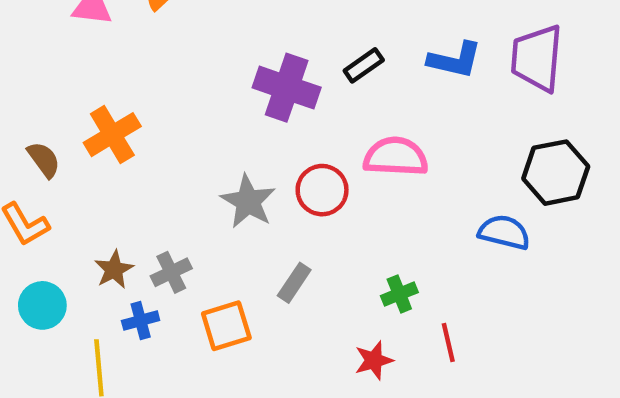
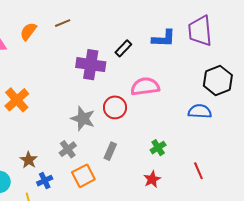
gray cross: (171, 272) -> (68, 149), moved
red line: (448, 342) -> (198, 171), moved

